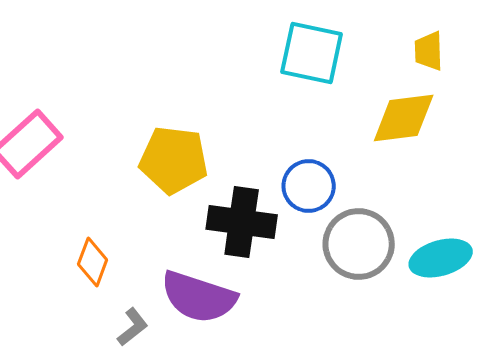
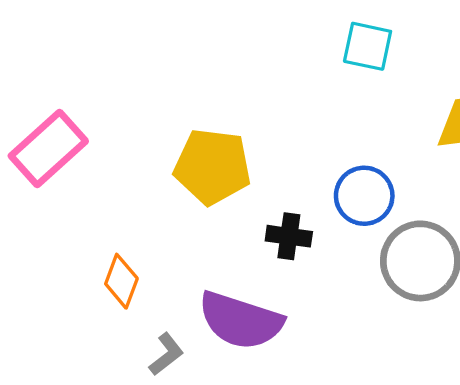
cyan square: (312, 53) -> (368, 46), size x0.7
black cross: (242, 222) -> (289, 236), size x0.6

